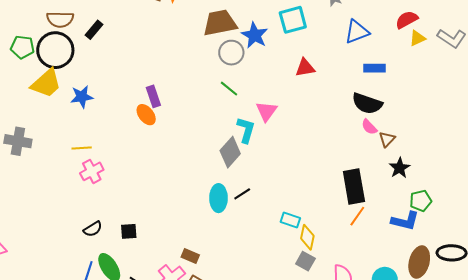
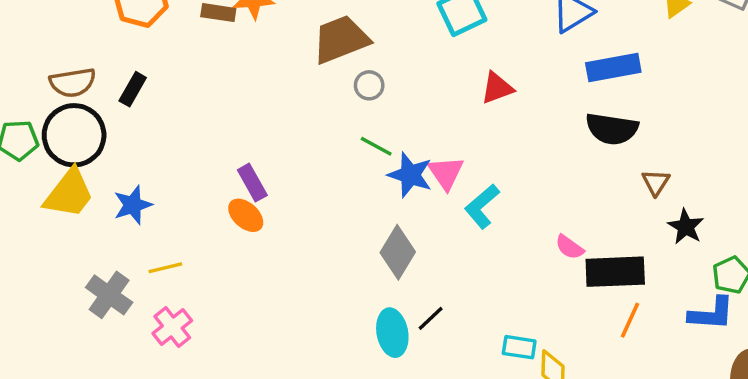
blue star: (255, 35) -> (410, 175), moved
gray circle: (231, 53) -> (369, 85), size x0.7
blue rectangle: (374, 68) -> (613, 67), size x1.4
pink semicircle: (369, 127) -> (569, 247), moved
cyan L-shape: (246, 130) -> (482, 206), moved, turned -136
gray cross: (18, 141) -> (109, 295), moved, turned 36
yellow line: (82, 148) -> (165, 268), moved
black rectangle: (354, 186) -> (615, 272), turned -72

